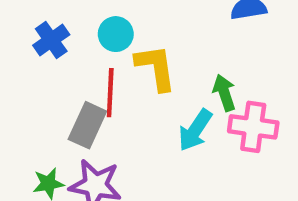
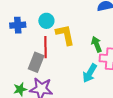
blue cross: (51, 40) -> (18, 25), turned 35
cyan arrow: (195, 130) -> (90, 73), moved

